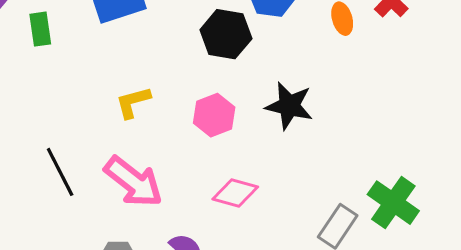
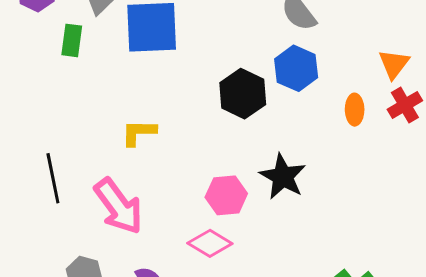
pink hexagon: (214, 115) -> (226, 195), moved

